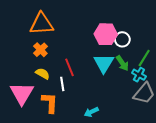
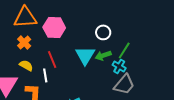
pink hexagon: (106, 34) -> (54, 27), moved
green arrow: (122, 63) -> (103, 55), turned 105

